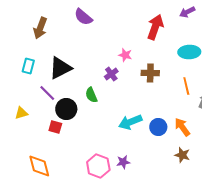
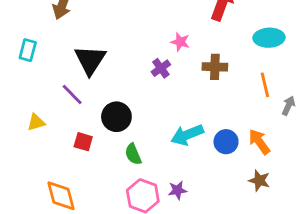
cyan rectangle: (28, 66) -> (28, 50), moved
black triangle: (60, 68) -> (90, 60), turned -30
green semicircle: (91, 95) -> (133, 154), moved
black circle: (66, 109) -> (116, 117), moved

